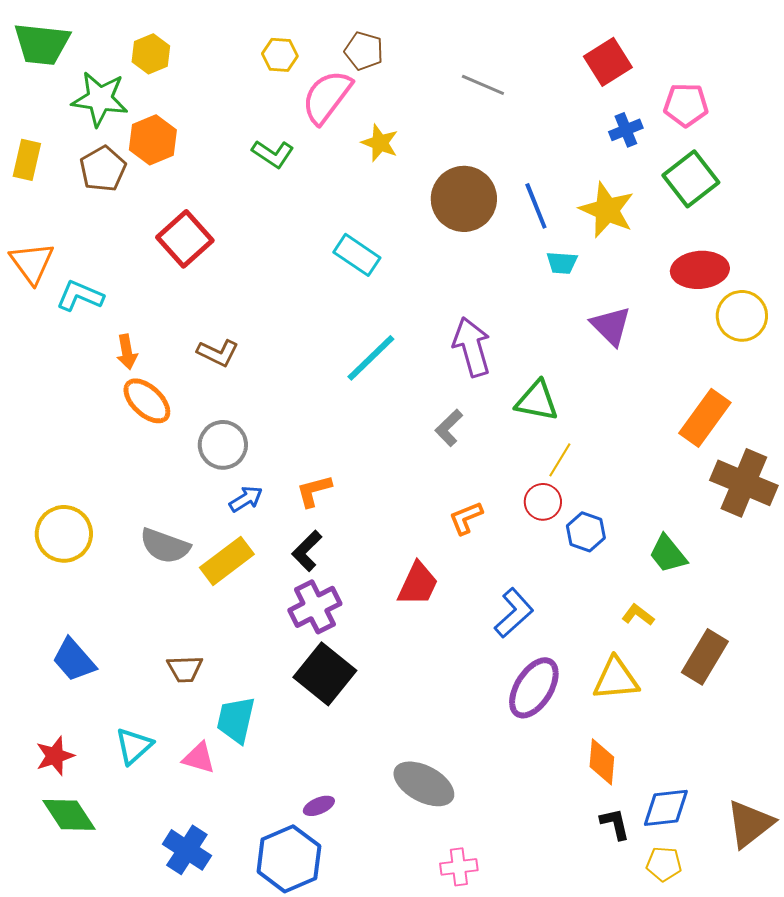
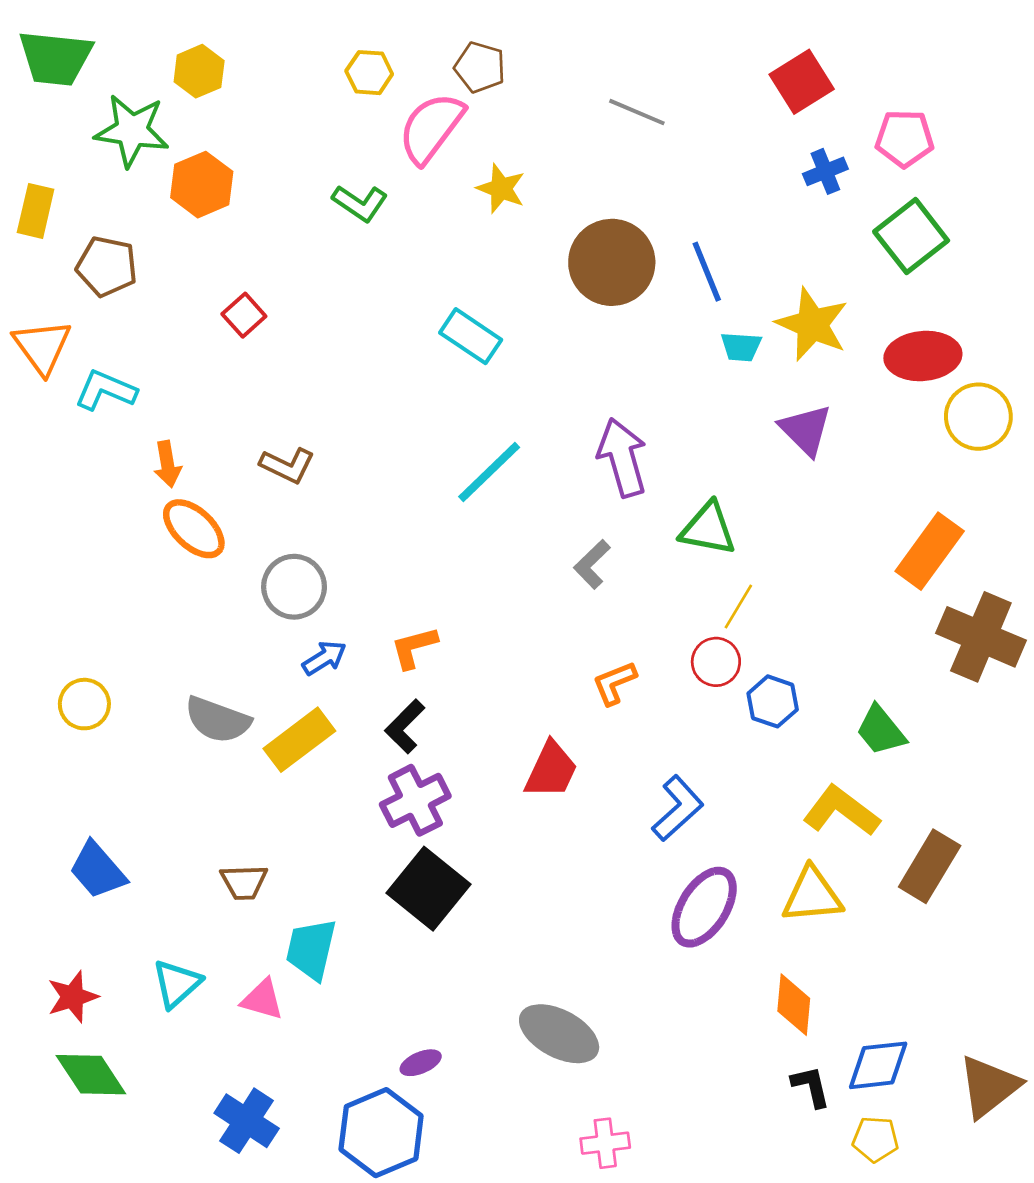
brown pentagon: (103, 169) -> (107, 266), moved, turned -30
yellow star: (607, 210) -> (812, 324), moved
red square: (185, 239) -> (244, 315), size x0.6
yellow circle: (64, 534) -> (84, 704), size x0.7
yellow L-shape: (638, 615) -> (841, 811), size x1.8

